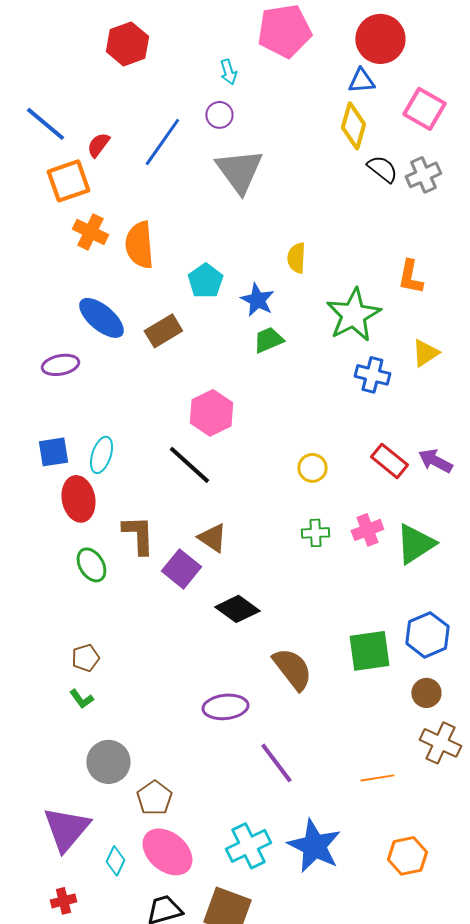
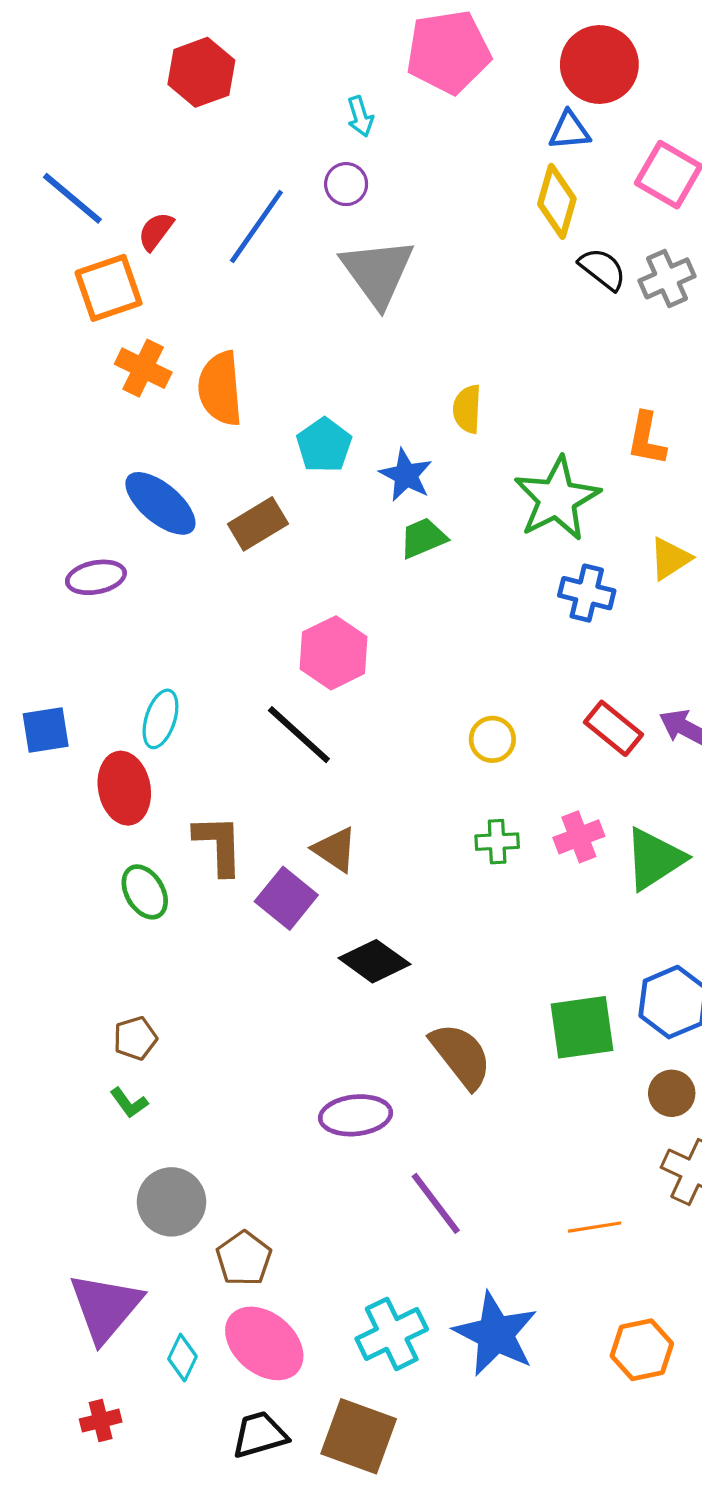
blue square: (53, 452) -> (46, 730), moved

